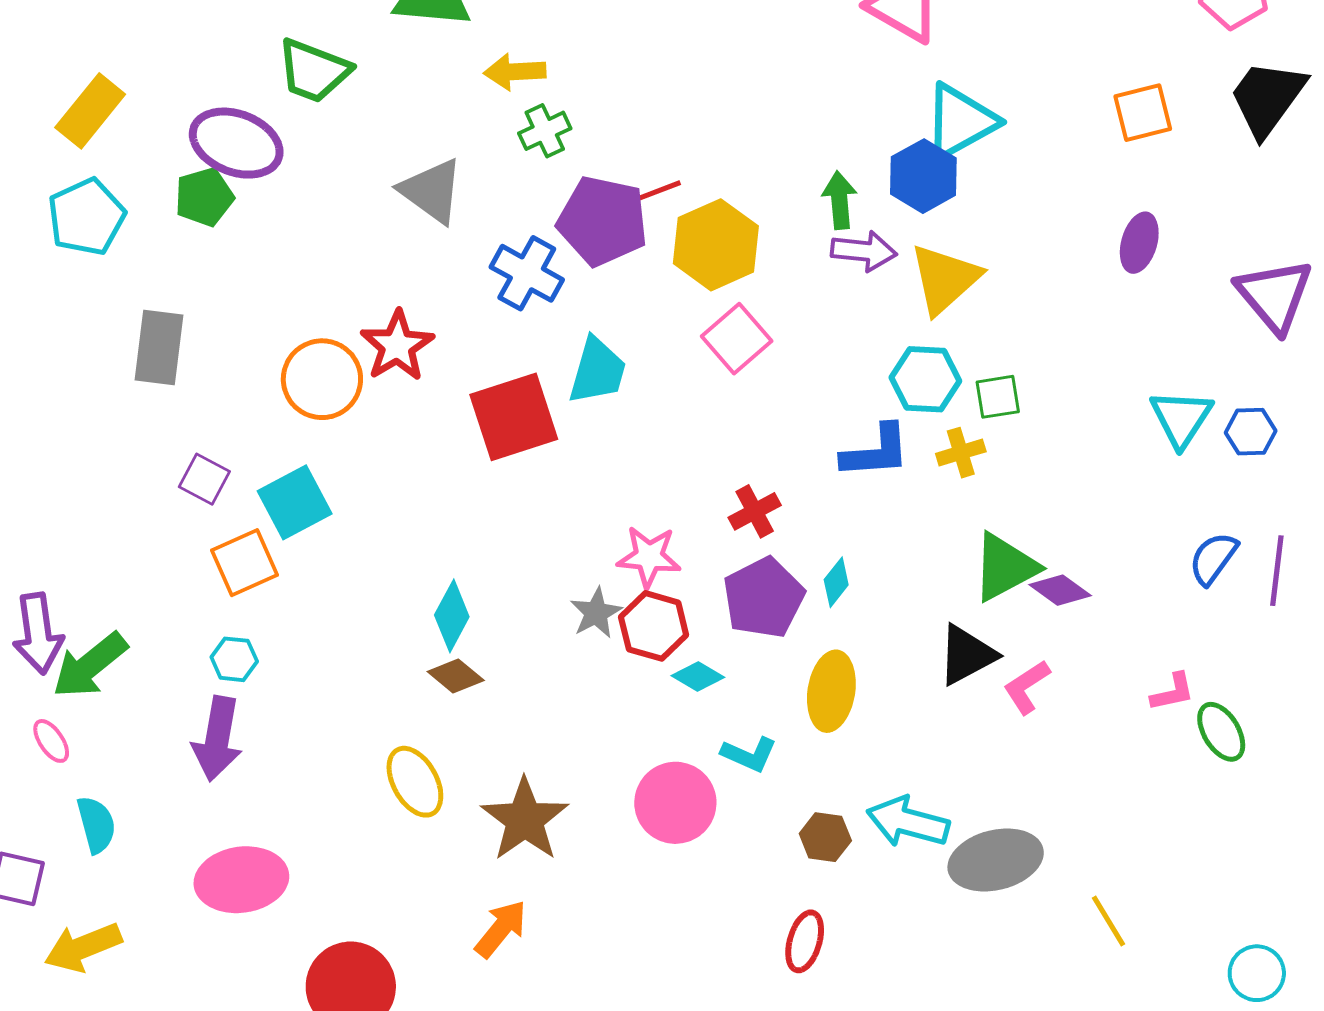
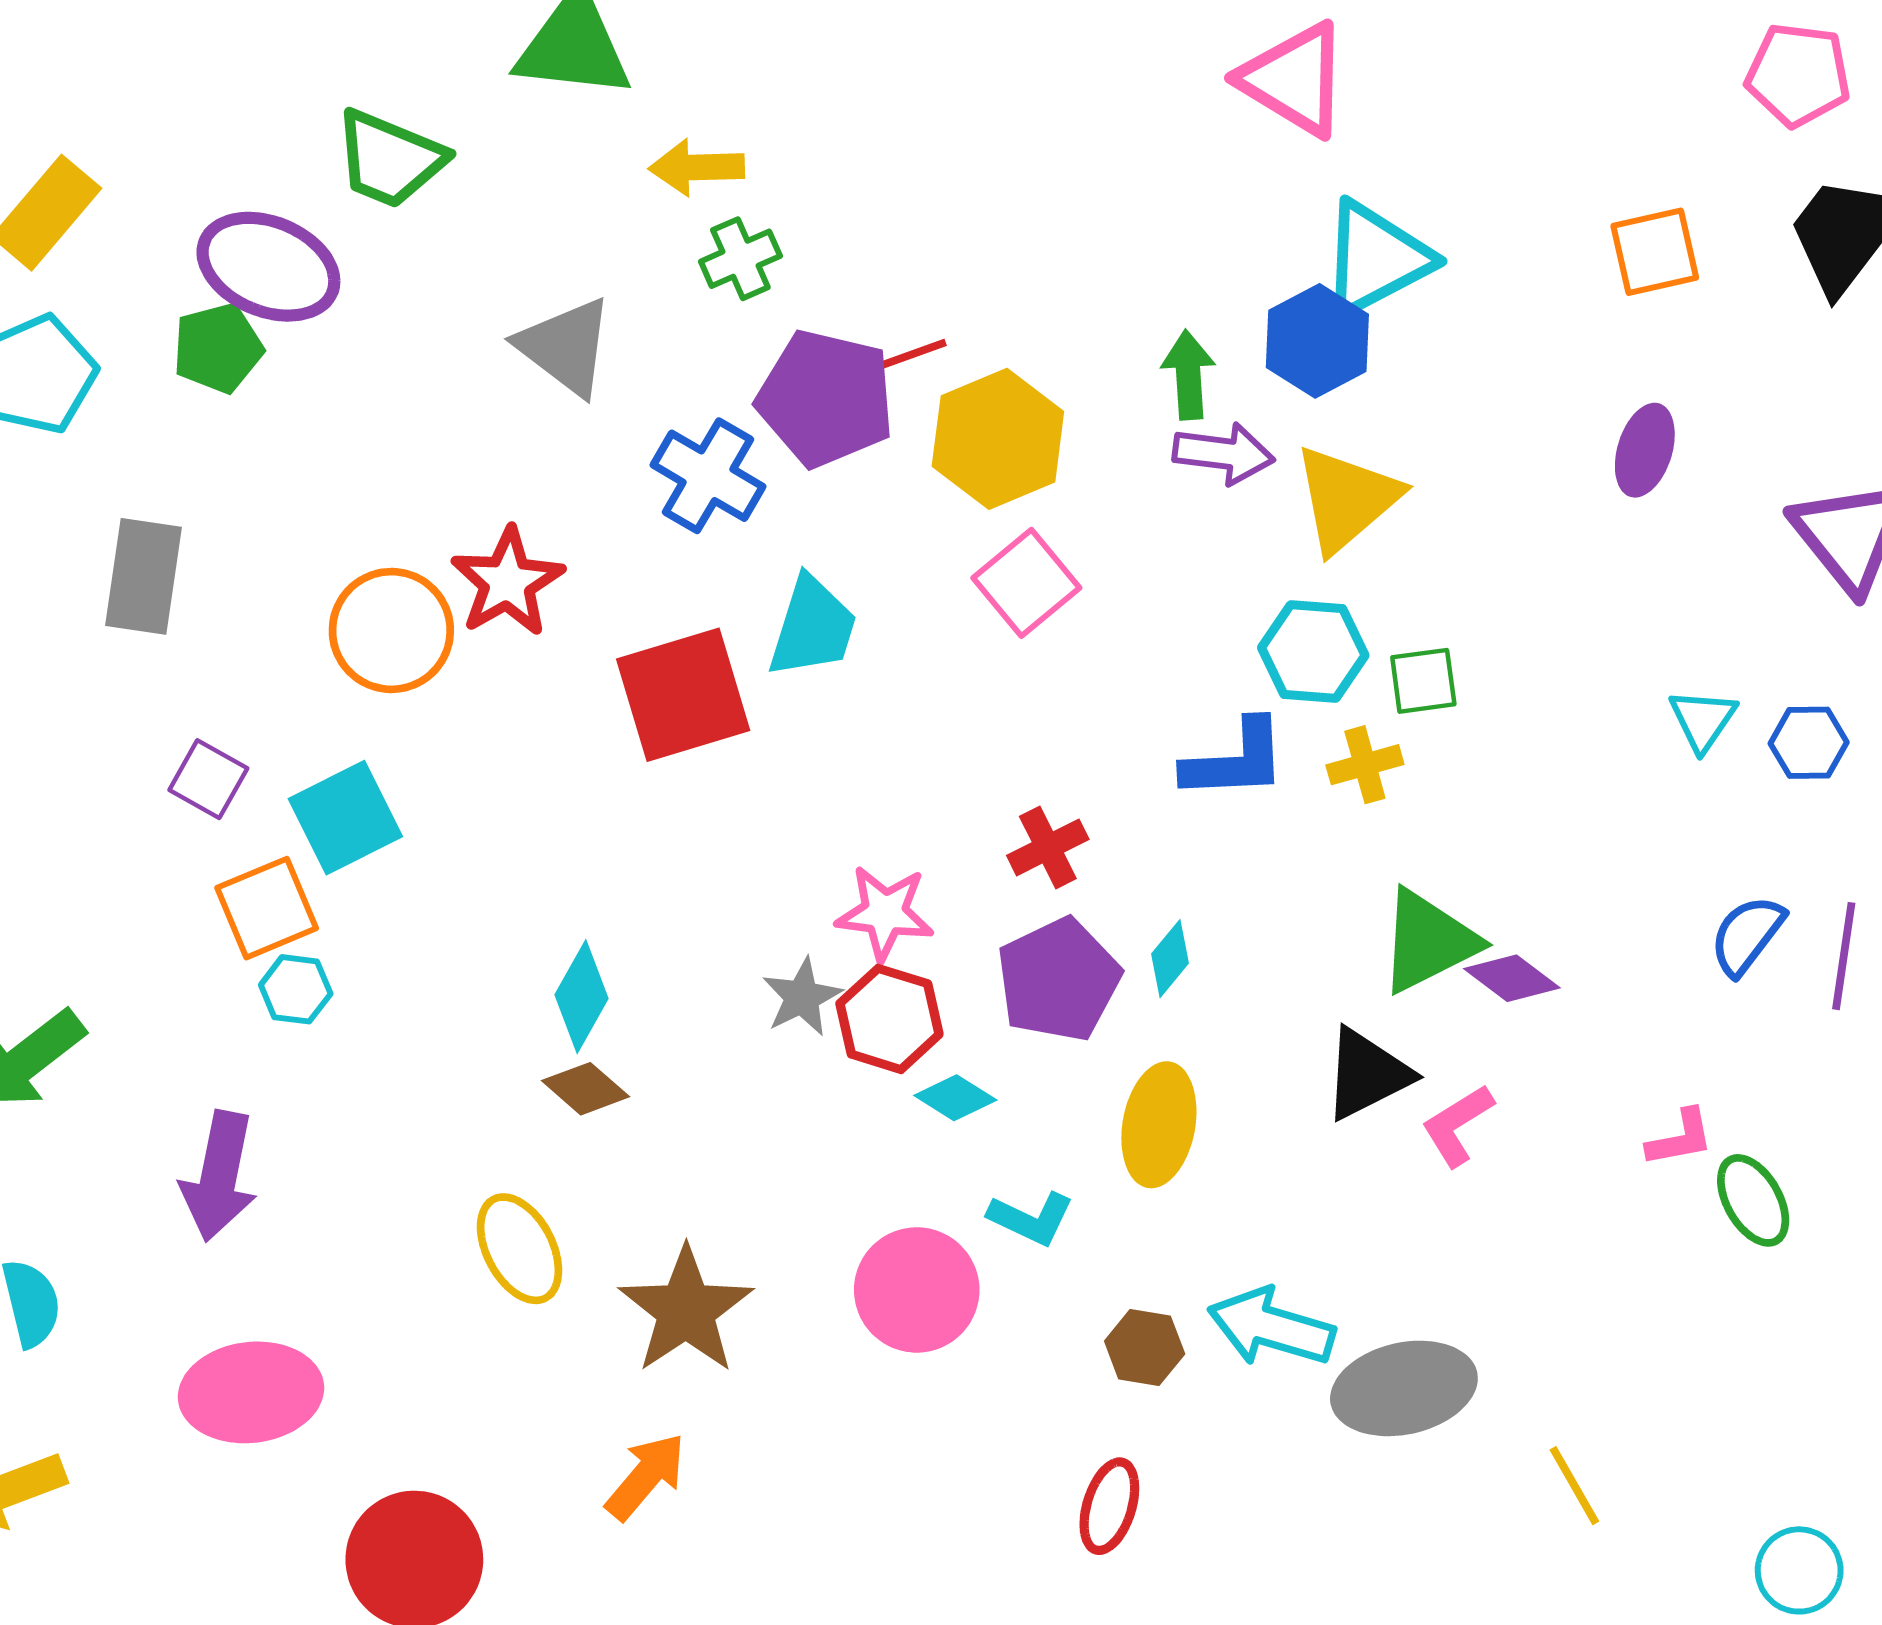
cyan triangle: (1181, 418) -> (1703, 720), size x0.7
cyan hexagon: (234, 659) -> (296, 989), moved

